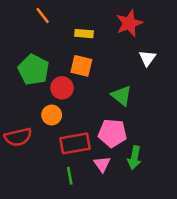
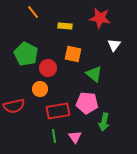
red star: (129, 23) -> (100, 18), turned 30
orange square: (81, 66) -> (73, 54), moved
pink triangle: (102, 164) -> (75, 137), moved

